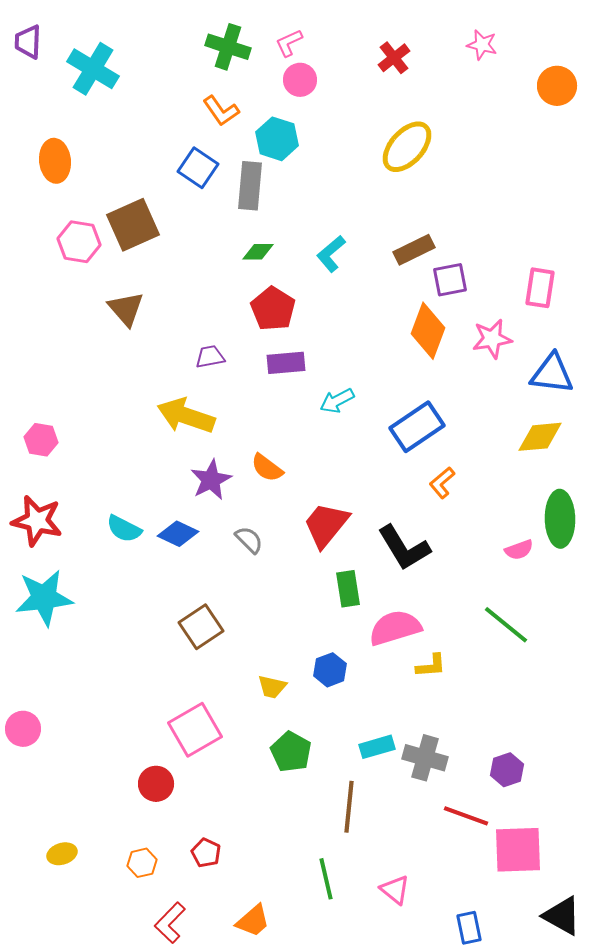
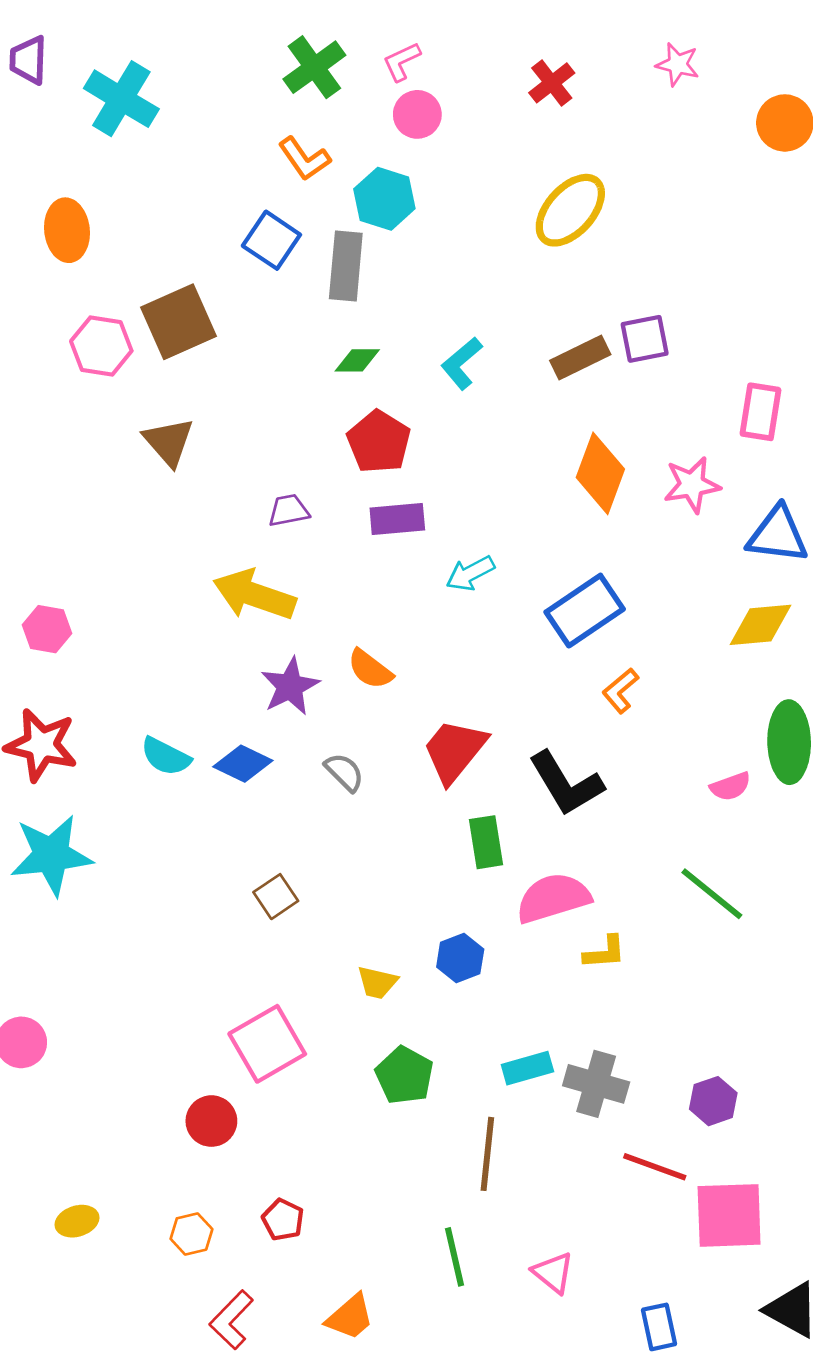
green cross: (228, 47) -> (314, 67), turned 36
purple square: (450, 280) -> (645, 339), moved
brown square: (201, 627) -> (276, 897), size x0.7

